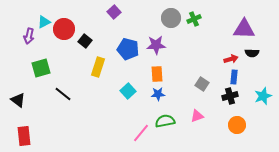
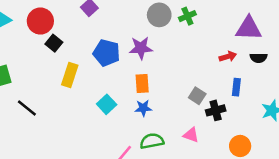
red circle: (64, 29) -> (40, 21), moved
red arrow: (231, 59) -> (228, 57), moved
black cross: (230, 96) -> (216, 110), moved
pink triangle: (197, 116) -> (191, 135), turned 40

